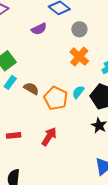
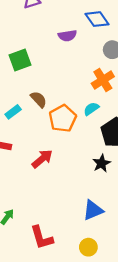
cyan rectangle: (10, 82) -> (13, 112), moved
cyan semicircle: (78, 92) -> (91, 109), moved

